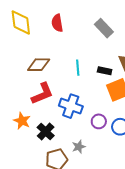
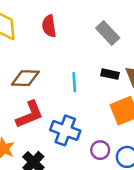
black rectangle: (105, 71) -> (110, 74), moved

